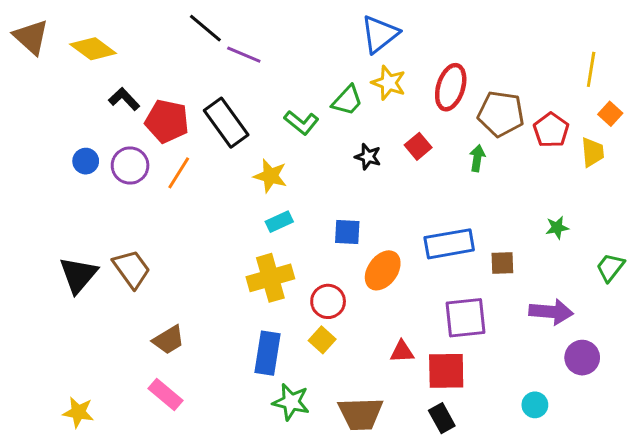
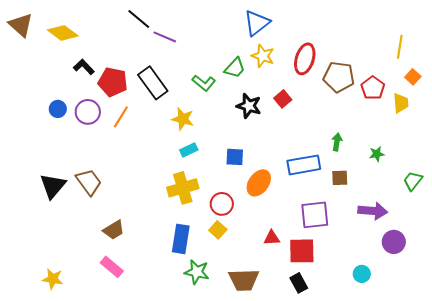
black star: (368, 157) -> (249, 106), size x1.4
green arrow: (477, 158) -> (337, 142), moved

